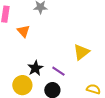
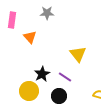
yellow triangle: (81, 52) -> (78, 54), moved, turned -30

